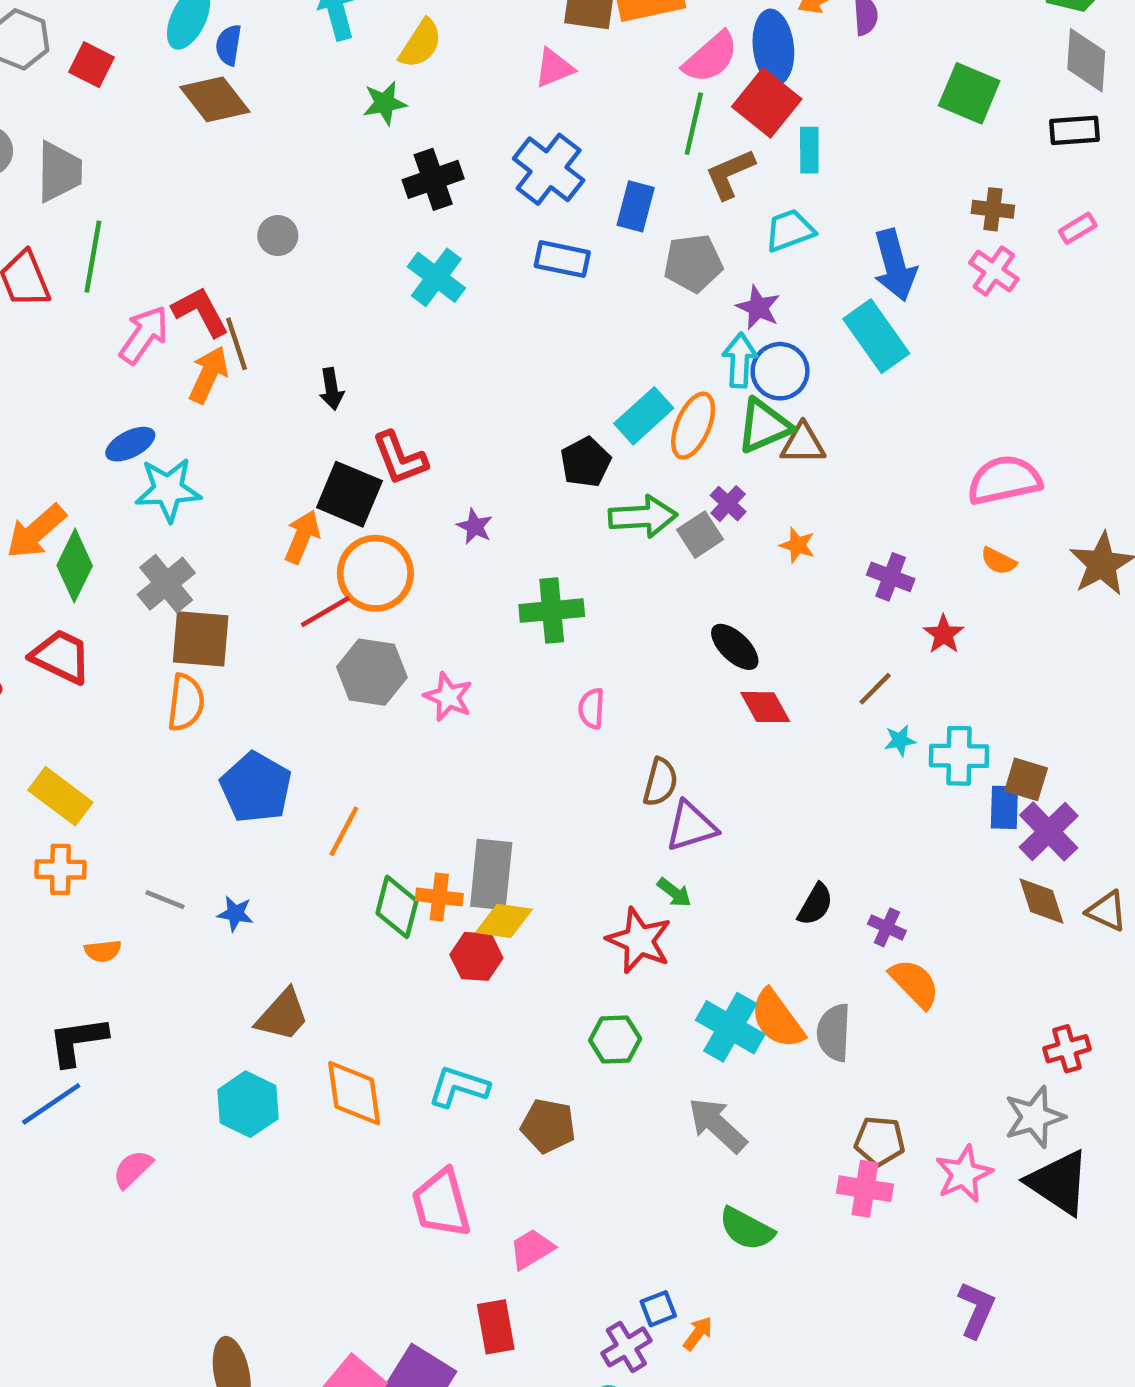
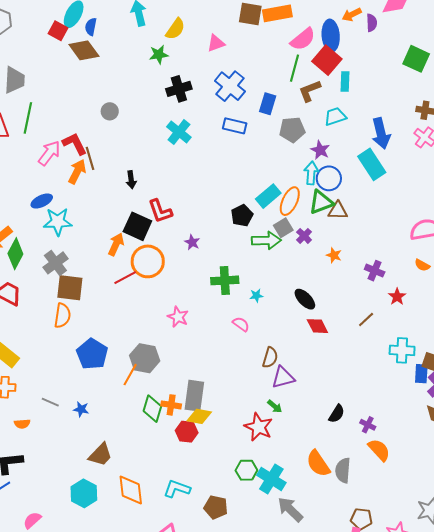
red square: (91, 65) -> (58, 31), moved
pink triangle: (554, 68) -> (216, 43), moved
gray square: (700, 535) -> (283, 228), moved
gray hexagon: (372, 672) -> (145, 358), moved
pink semicircle: (592, 708) -> (241, 324), turned 120
cyan star: (900, 740) -> (256, 296), moved
cyan cross: (730, 1027) -> (271, 479), moved

